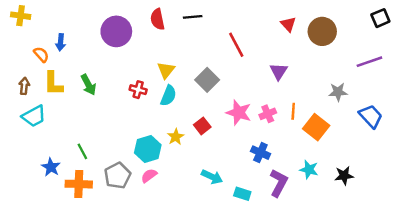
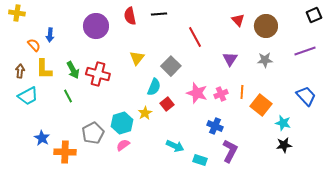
red cross: (138, 90) -> (98, 74), moved, size x1.6
gray star: (338, 92) -> (265, 60), moved
cyan semicircle: (168, 96) -> (154, 87), moved
green line: (82, 151) -> (68, 96), moved
cyan star: (309, 170) -> (283, 123), moved
gray pentagon: (118, 176) -> (93, 133), moved

